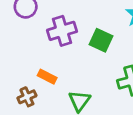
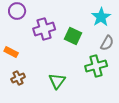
orange rectangle: (47, 77) -> (11, 52), moved

